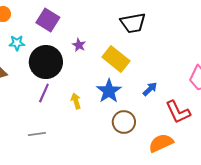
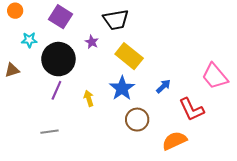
black trapezoid: (133, 23) -> (116, 20), moved

